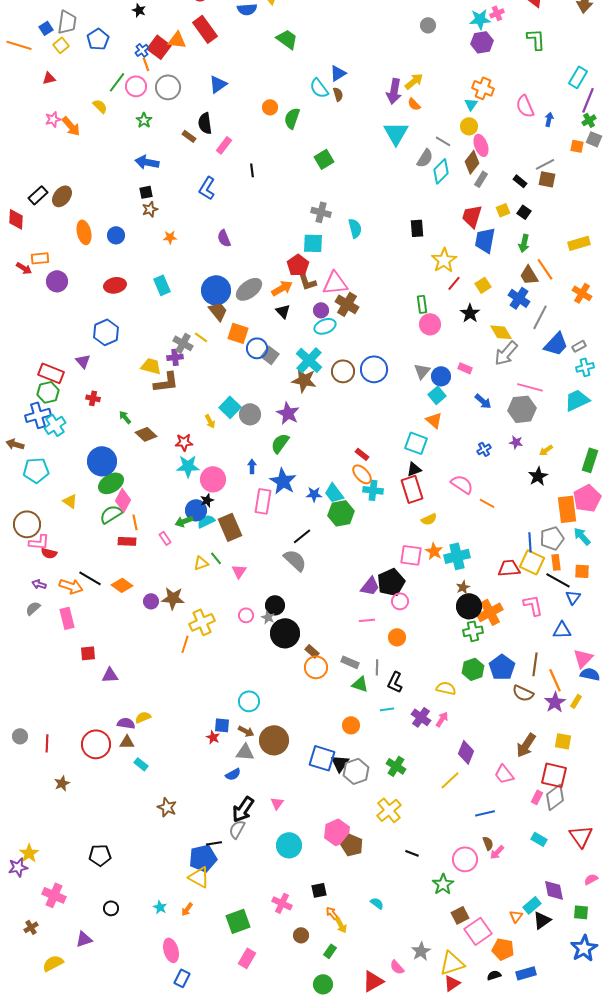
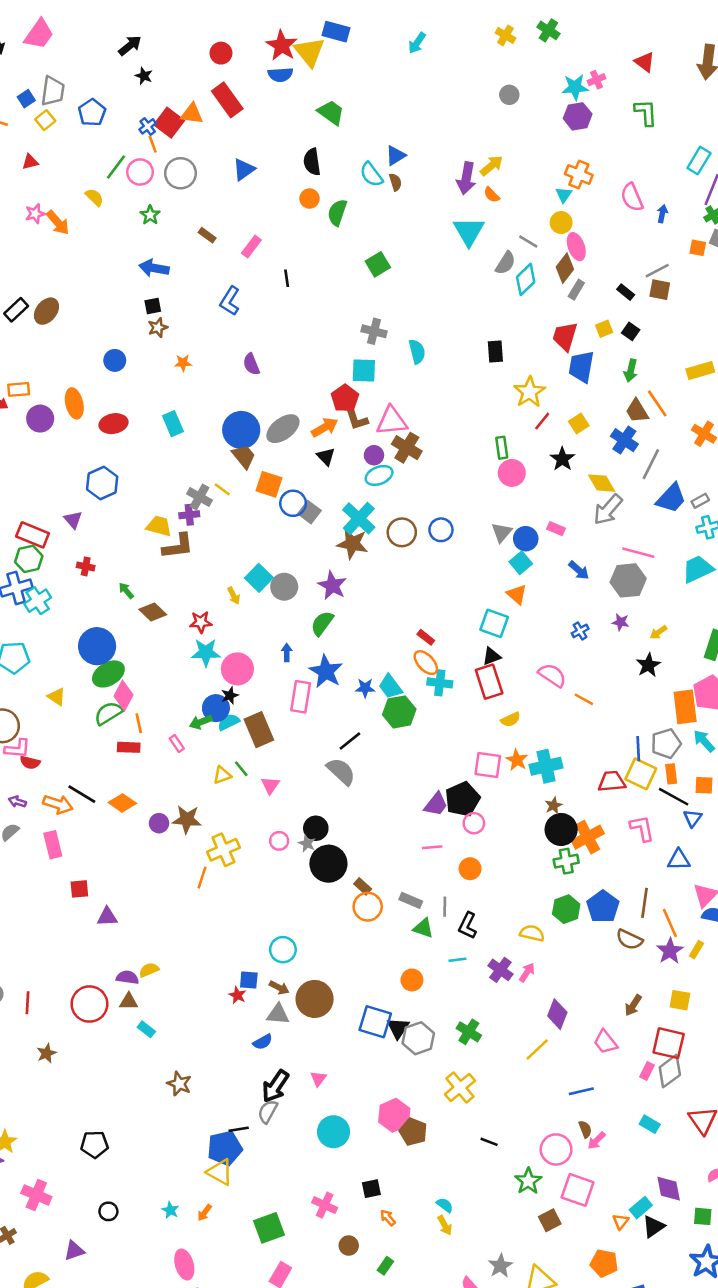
black semicircle: (205, 123) -> (312, 162), moved
orange ellipse: (84, 232) -> (74, 403), moved
blue circle: (374, 369) -> (441, 530), size x0.7
brown arrow: (526, 745) -> (633, 1005), size x0.7
yellow arrow: (341, 925) -> (445, 1225), moved
pink square: (478, 931) -> (578, 1190), moved, turned -36

